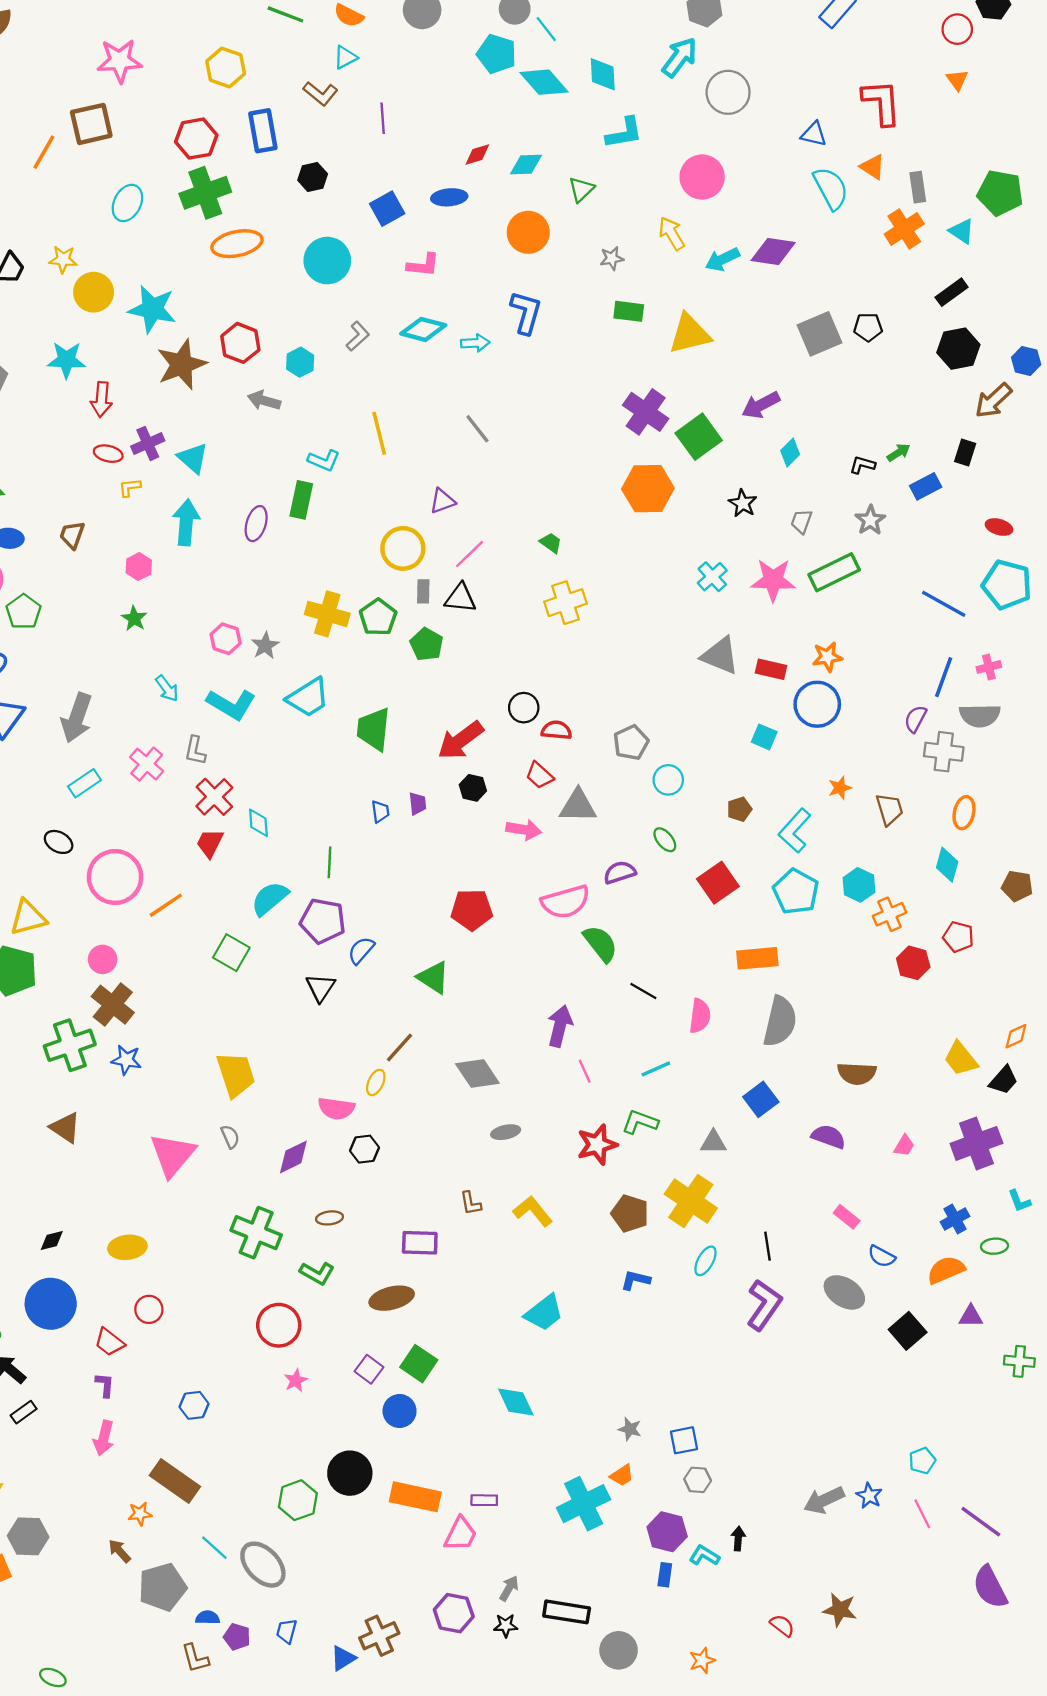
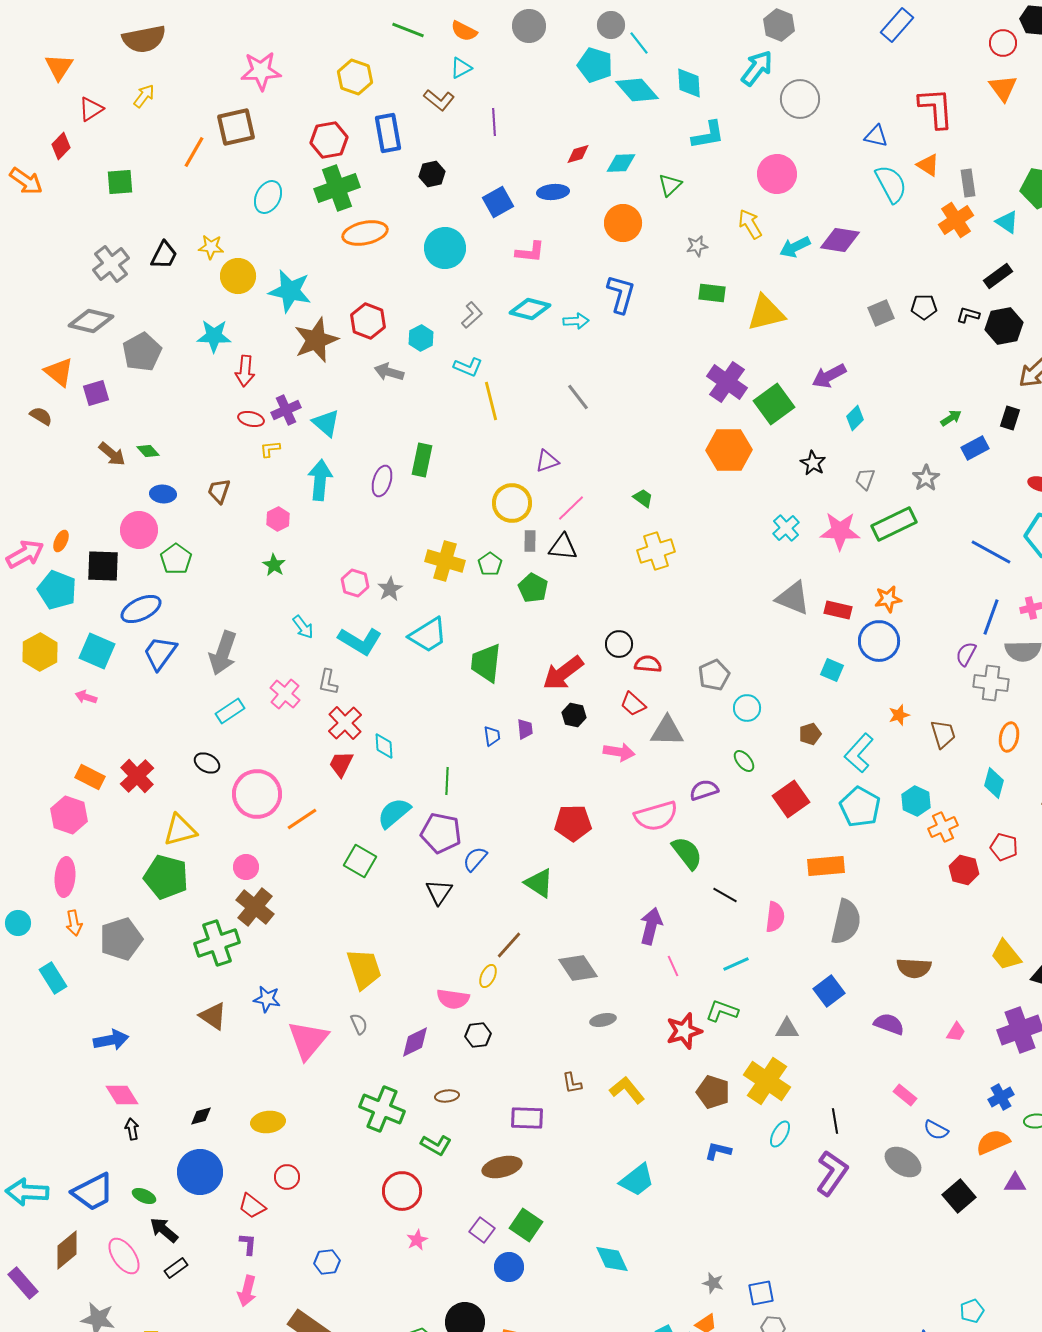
orange triangle: (957, 80) -> (1003, 88), size x1.4
gray square: (820, 334) -> (881, 313), size x0.7
cyan L-shape: (324, 460) -> (468, 367), moved
black L-shape: (862, 465) -> (968, 315), moved
green pentagon: (378, 617) -> (490, 564), size x0.7
blue star: (126, 1060) -> (267, 999), moved

